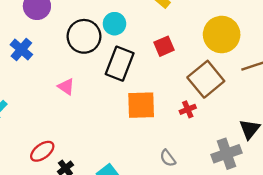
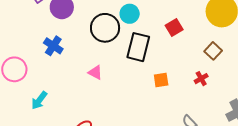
brown square: (206, 79) -> (213, 51), size x0.6
orange square: (141, 105) -> (161, 80), size x0.6

